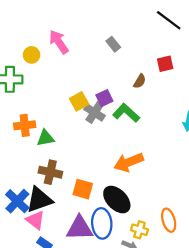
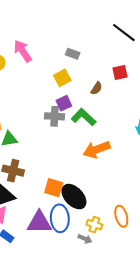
gray rectangle: (113, 44) -> (73, 54), turned -32
yellow square: (79, 101) -> (62, 78), moved
gray cross: (95, 113) -> (55, 116), turned -30
orange arrow: (129, 162) -> (97, 150), moved
orange square: (83, 189) -> (54, 188), moved

